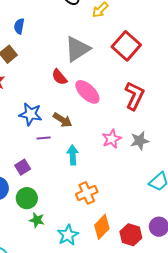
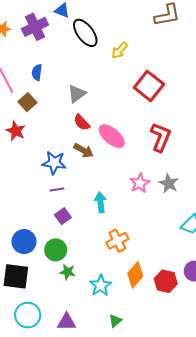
gray triangle: (77, 49) -> (77, 94), moved, size x0.7
brown arrow: (63, 120) -> (84, 150), moved
purple line: (44, 138) -> (57, 190), moved
gray star: (140, 141) -> (169, 183), turned -30
purple square: (23, 167) -> (63, 216), moved

